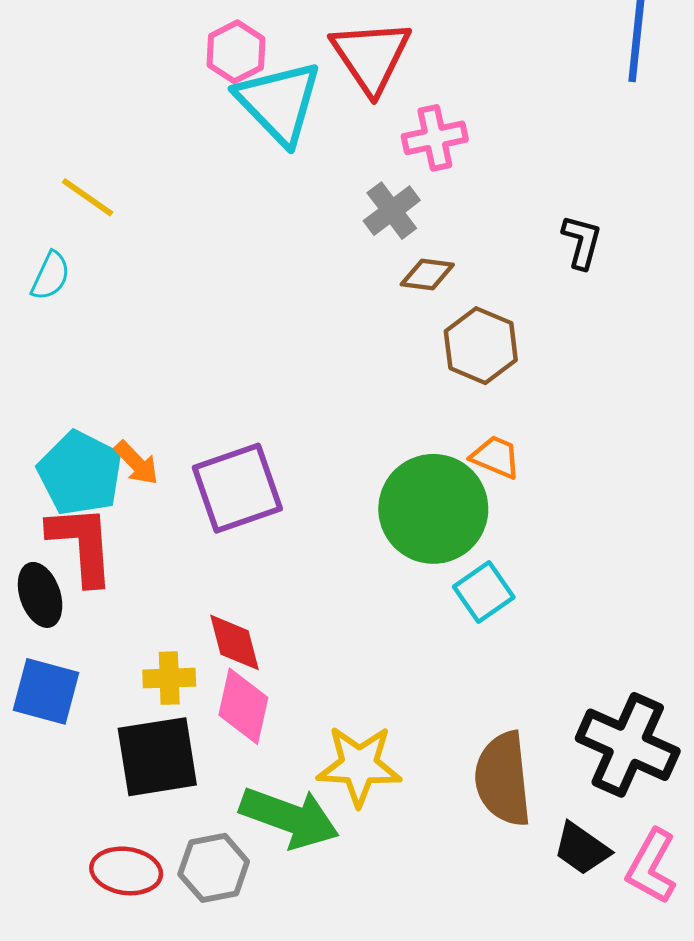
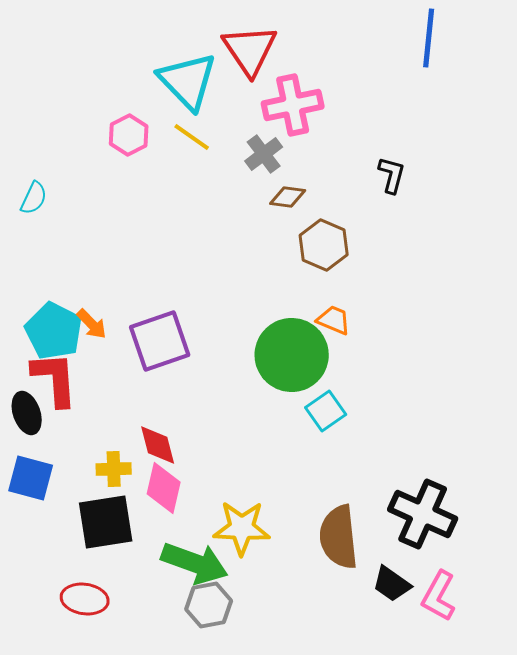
pink hexagon: (236, 52) -> (129, 135), moved
pink cross: (435, 138) -> (293, 105), size x1.4
yellow line: (88, 197) -> (192, 137), moved
gray hexagon: (214, 868) -> (209, 605), moved

